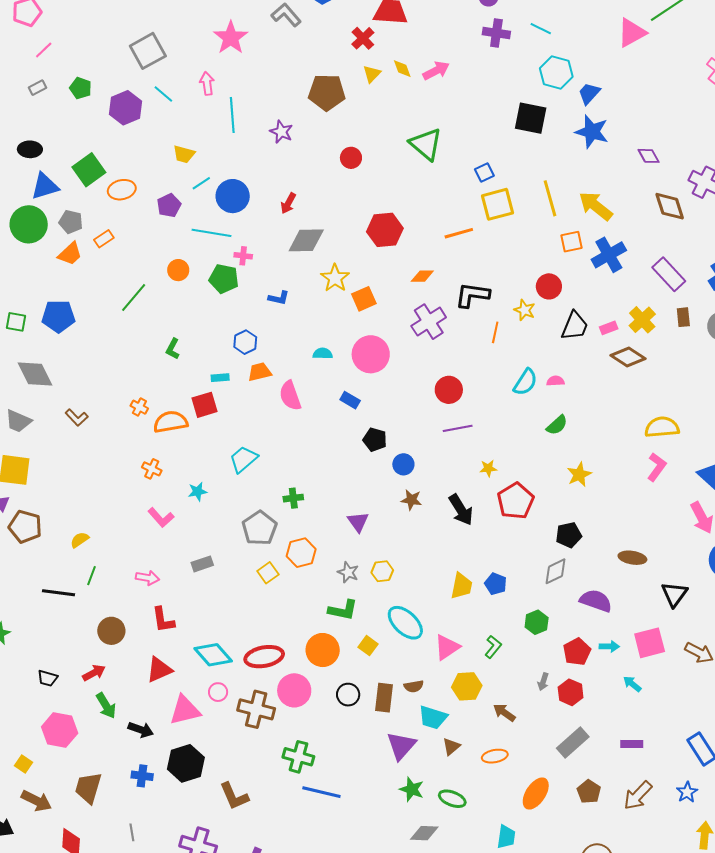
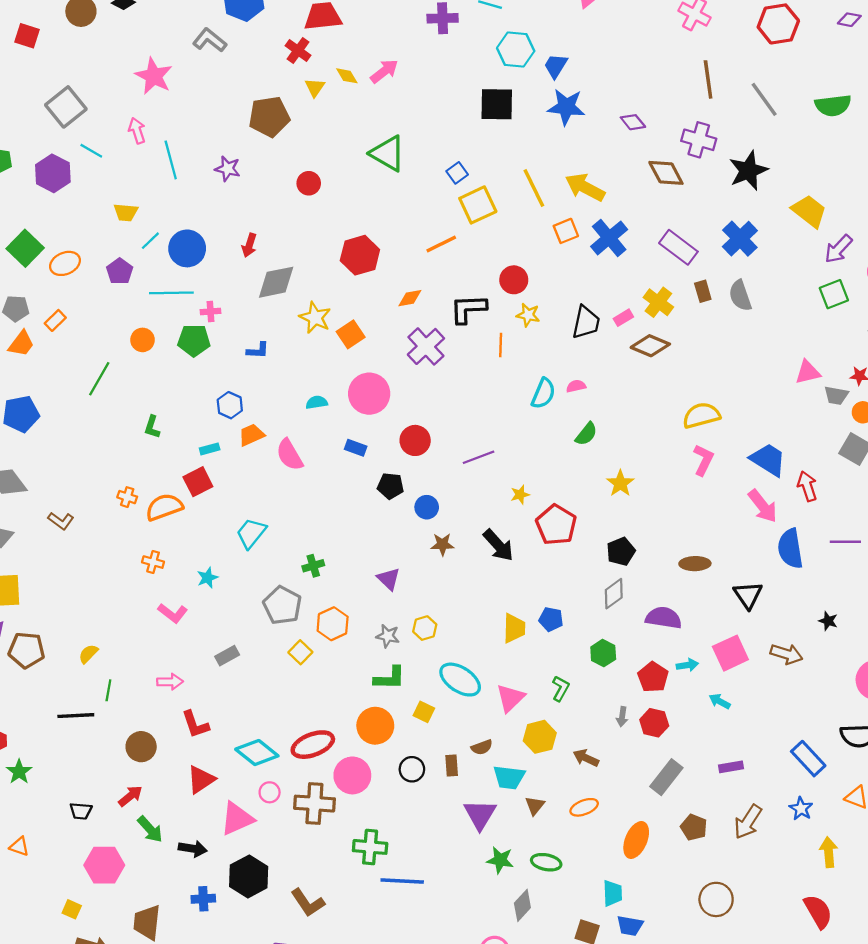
red circle: (549, 286) -> (514, 280), moved
red circle: (449, 390) -> (415, 440), moved
brown rectangle: (384, 698) -> (452, 765), size x0.7
gray diamond: (424, 833) -> (522, 905), turned -40

